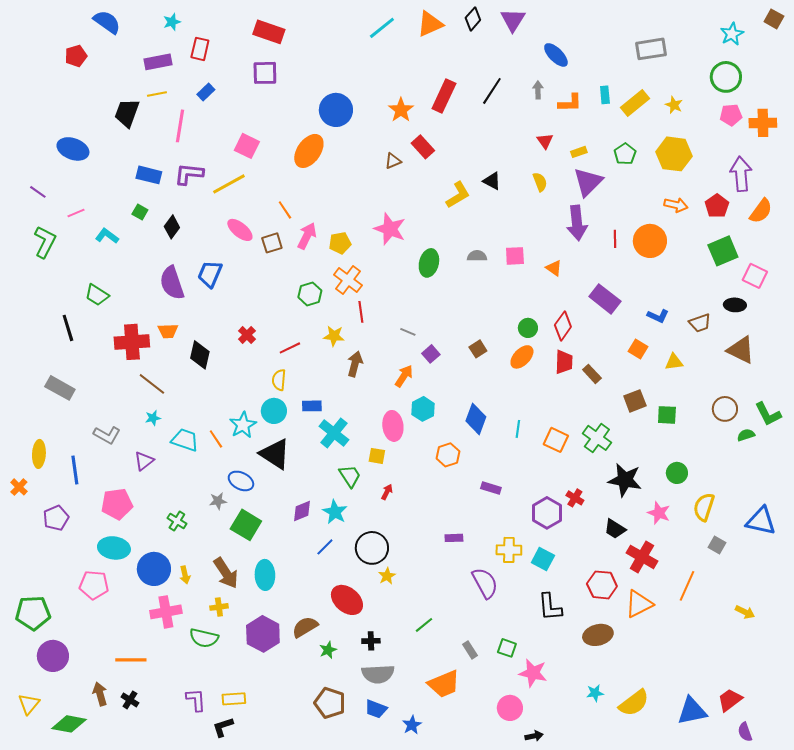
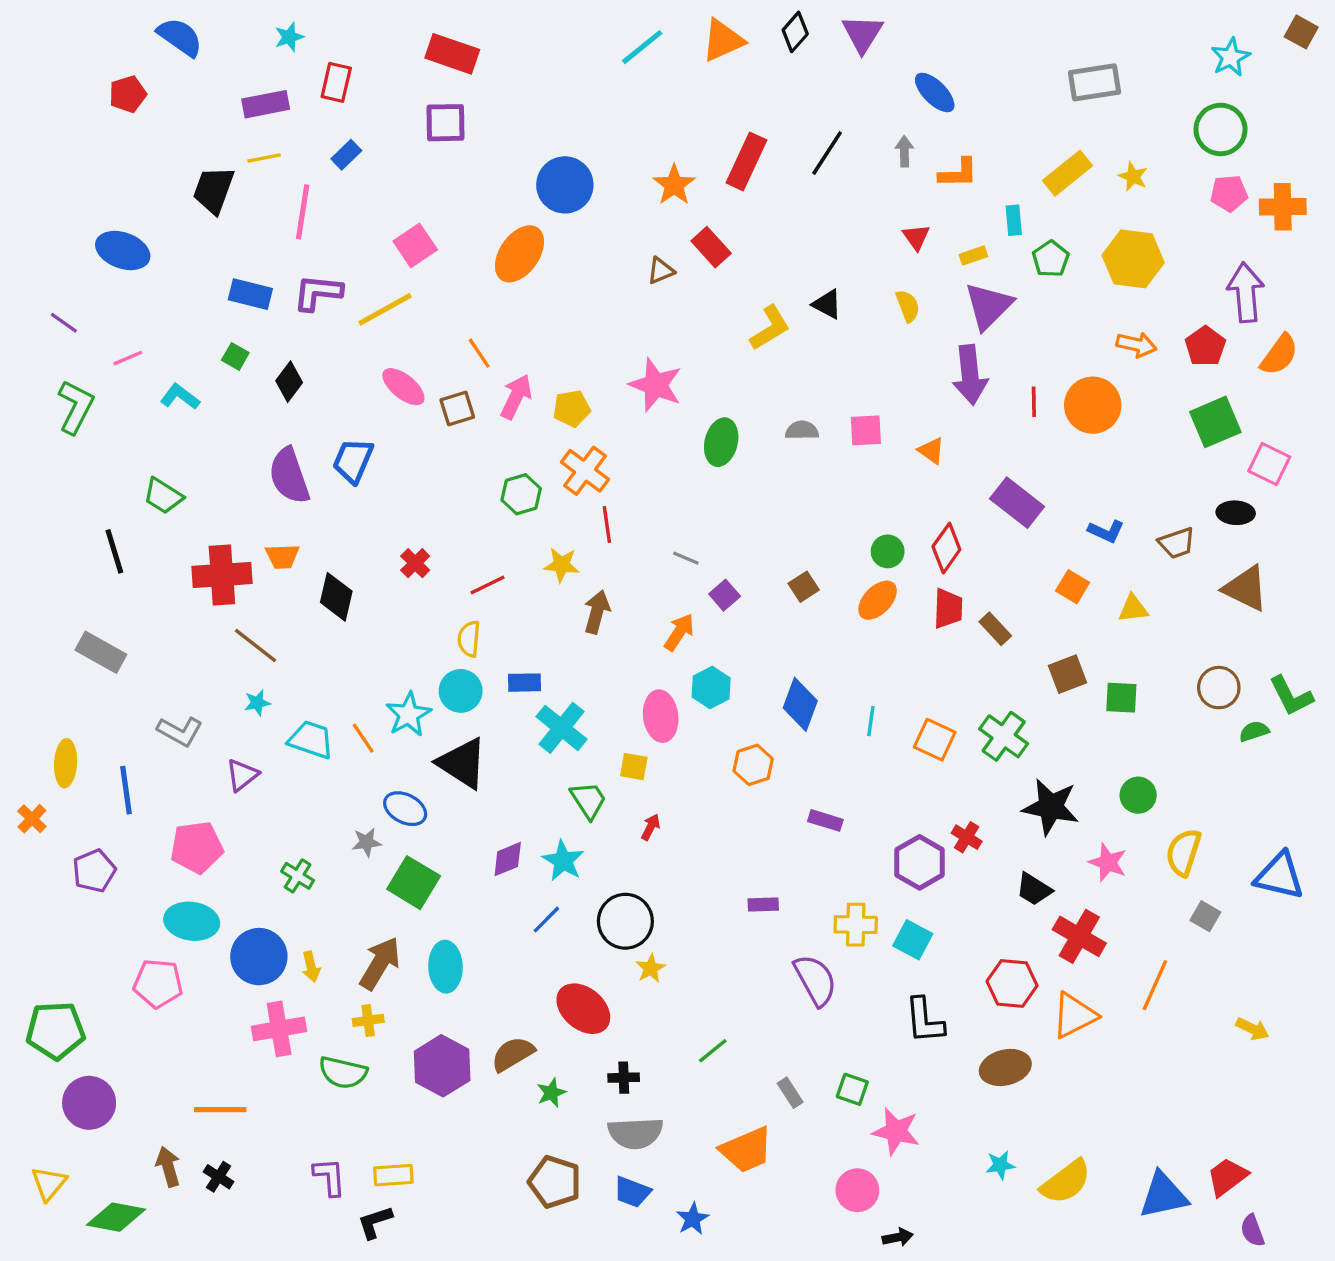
cyan rectangle: (605, 95) -> (1014, 220), moved
pink square: (247, 146) -> (415, 245), turned 30
brown arrow: (226, 573) -> (380, 963), turned -116

